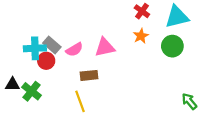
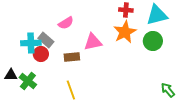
red cross: (142, 11) -> (126, 10), turned -32
orange star: (141, 36) -> (125, 32), size x1.6
pink semicircle: (74, 49) -> (66, 23), moved
brown rectangle: (89, 75) -> (72, 57), moved

